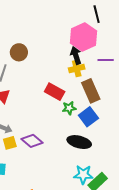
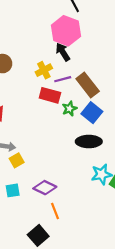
purple line: (106, 60) -> (63, 79), moved
yellow cross: (77, 69) -> (44, 70), moved
purple diamond: (32, 141) -> (45, 188), moved

